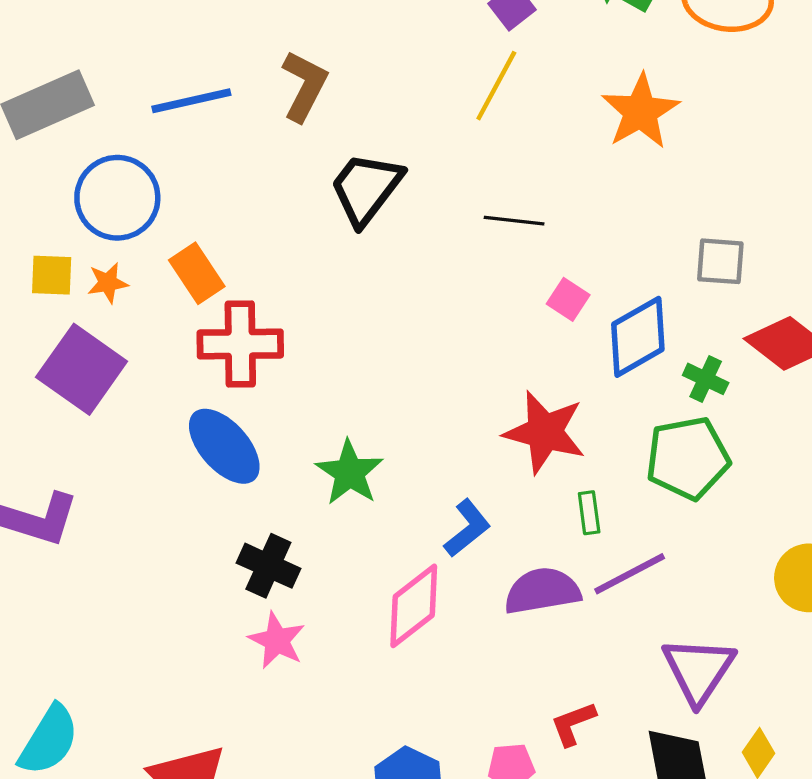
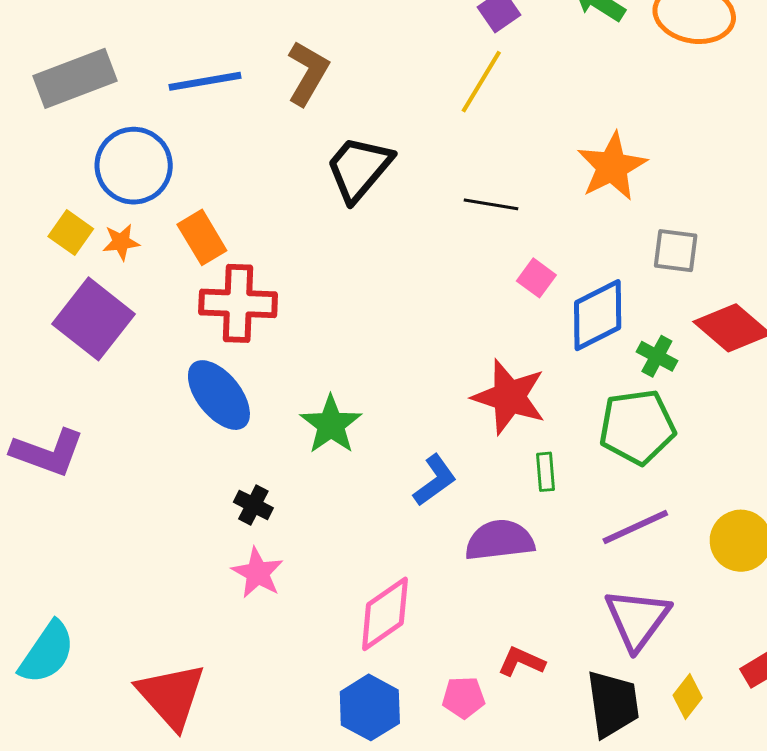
orange star: (640, 111) -> (612, 167), moved
yellow square: (52, 275) -> (71, 233), turned 30
black cross: (268, 566) -> (253, 505), size x0.7
purple line: (630, 574) -> (635, 527), moved
pink diamond: (414, 606) -> (385, 614), moved
red L-shape: (573, 724) -> (521, 662), turned 42

